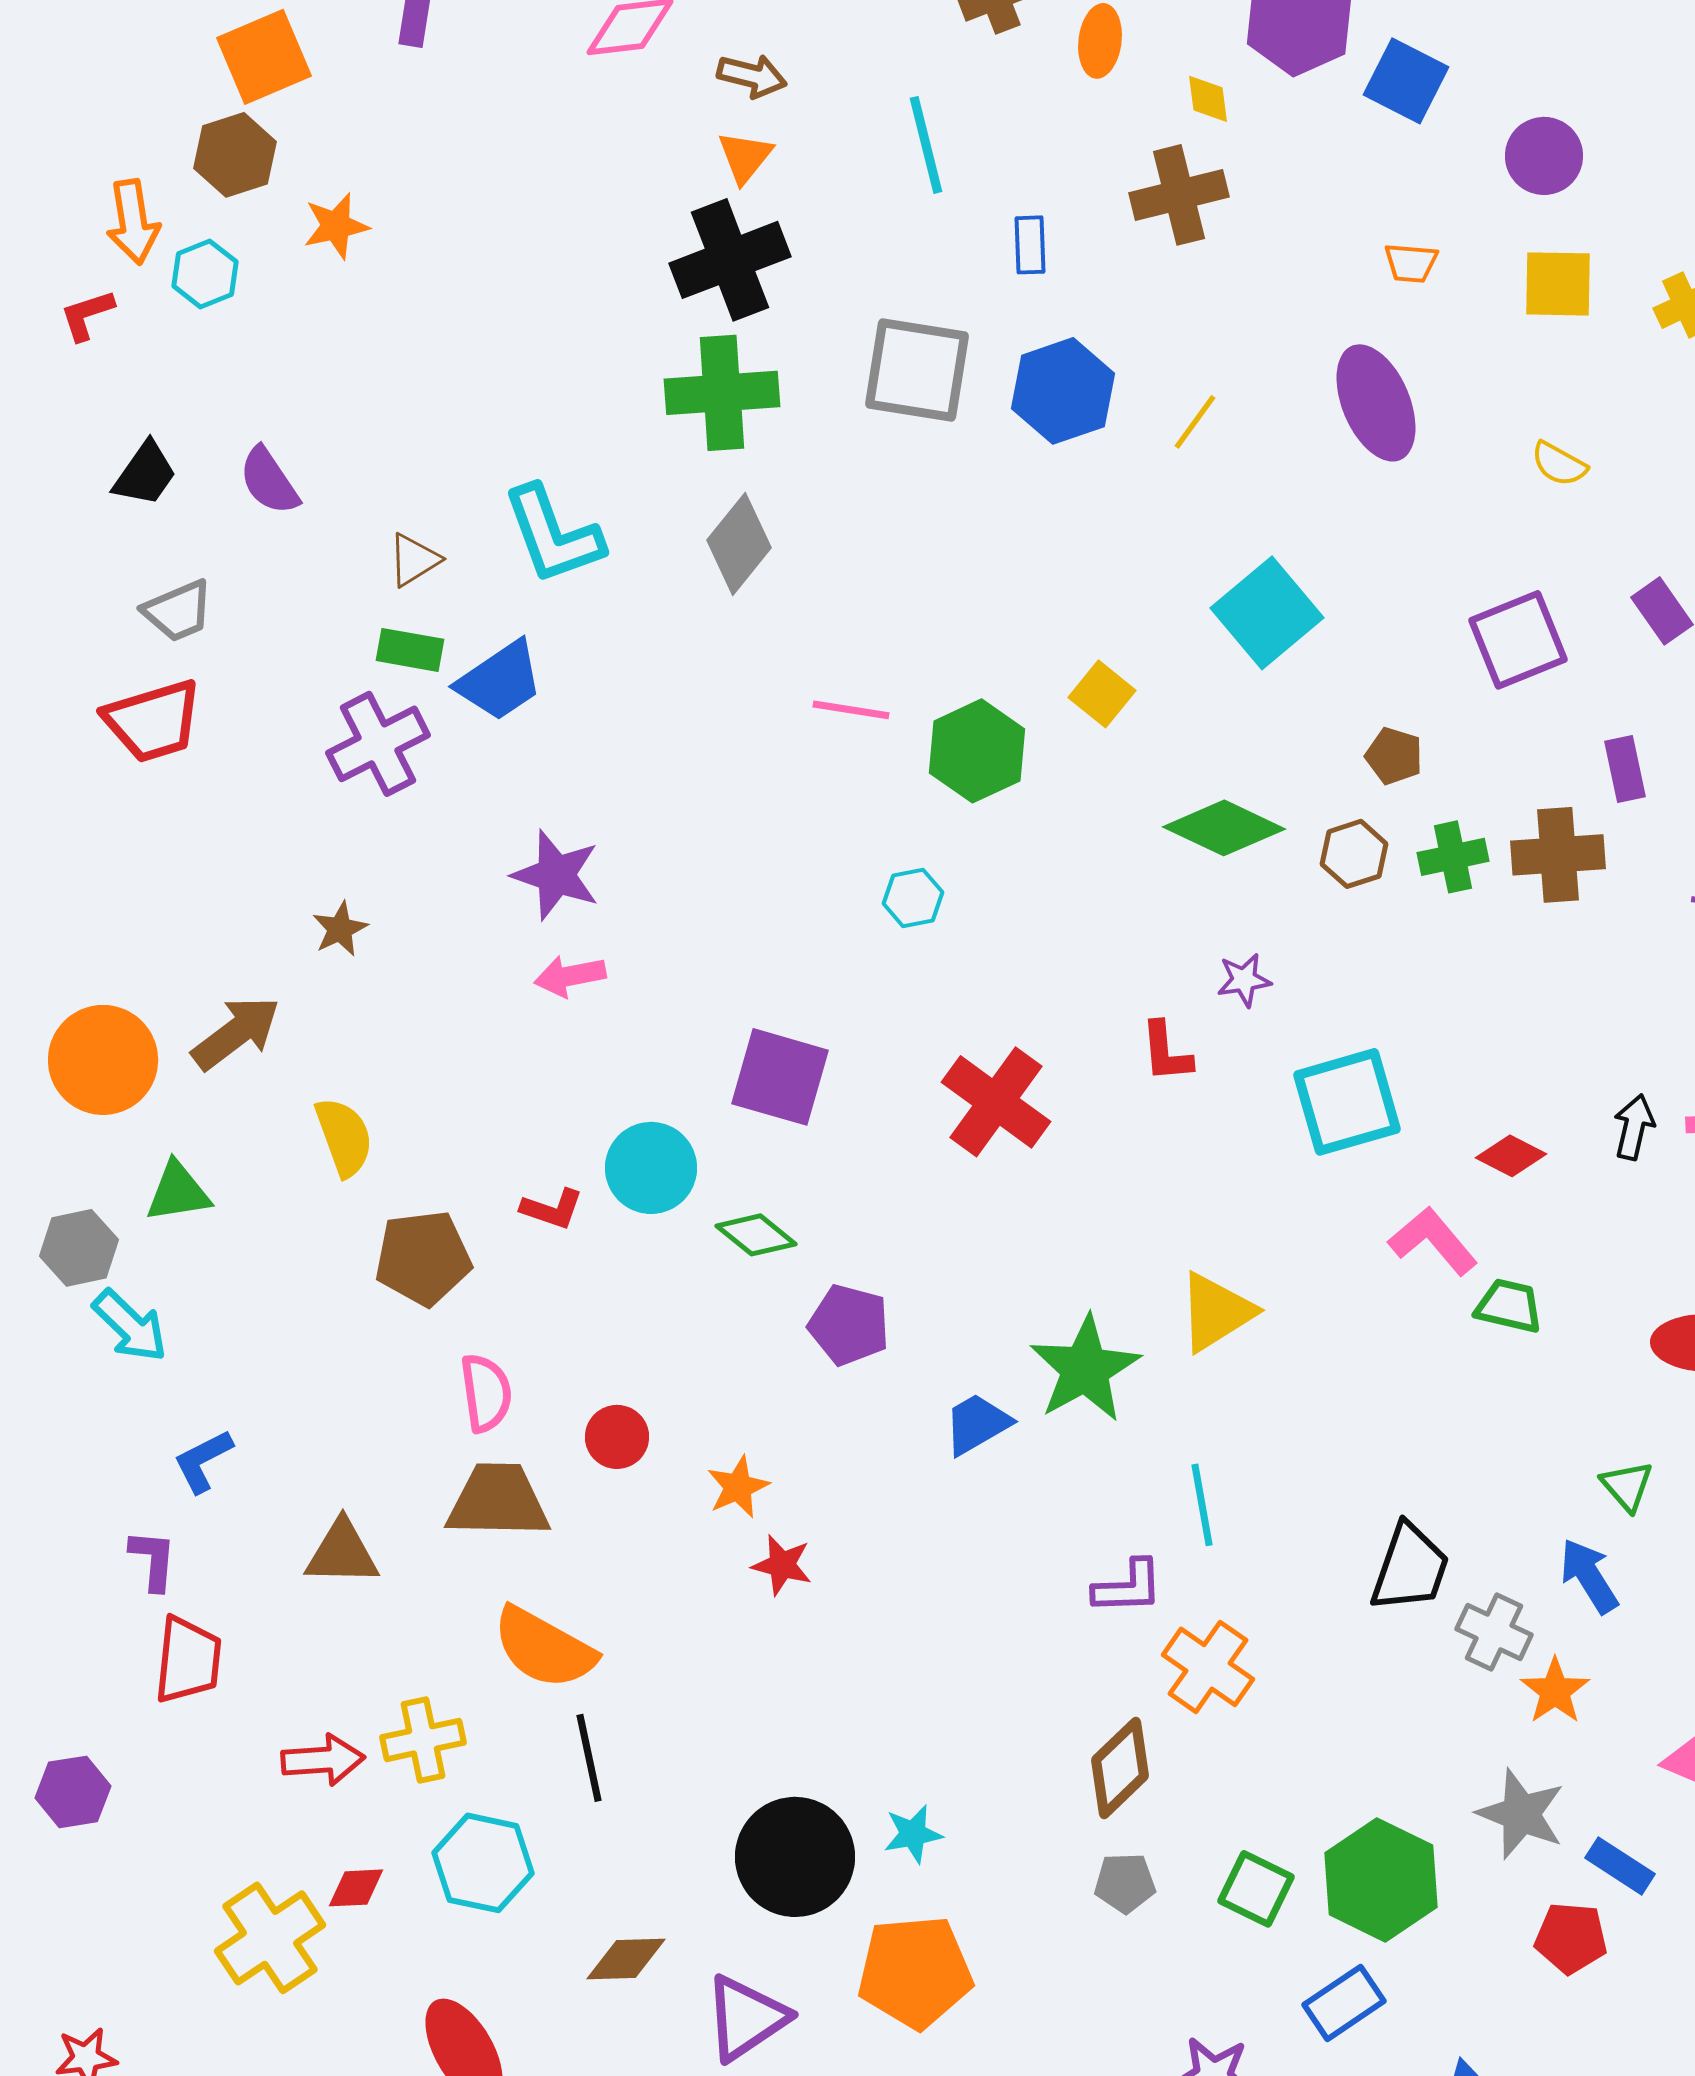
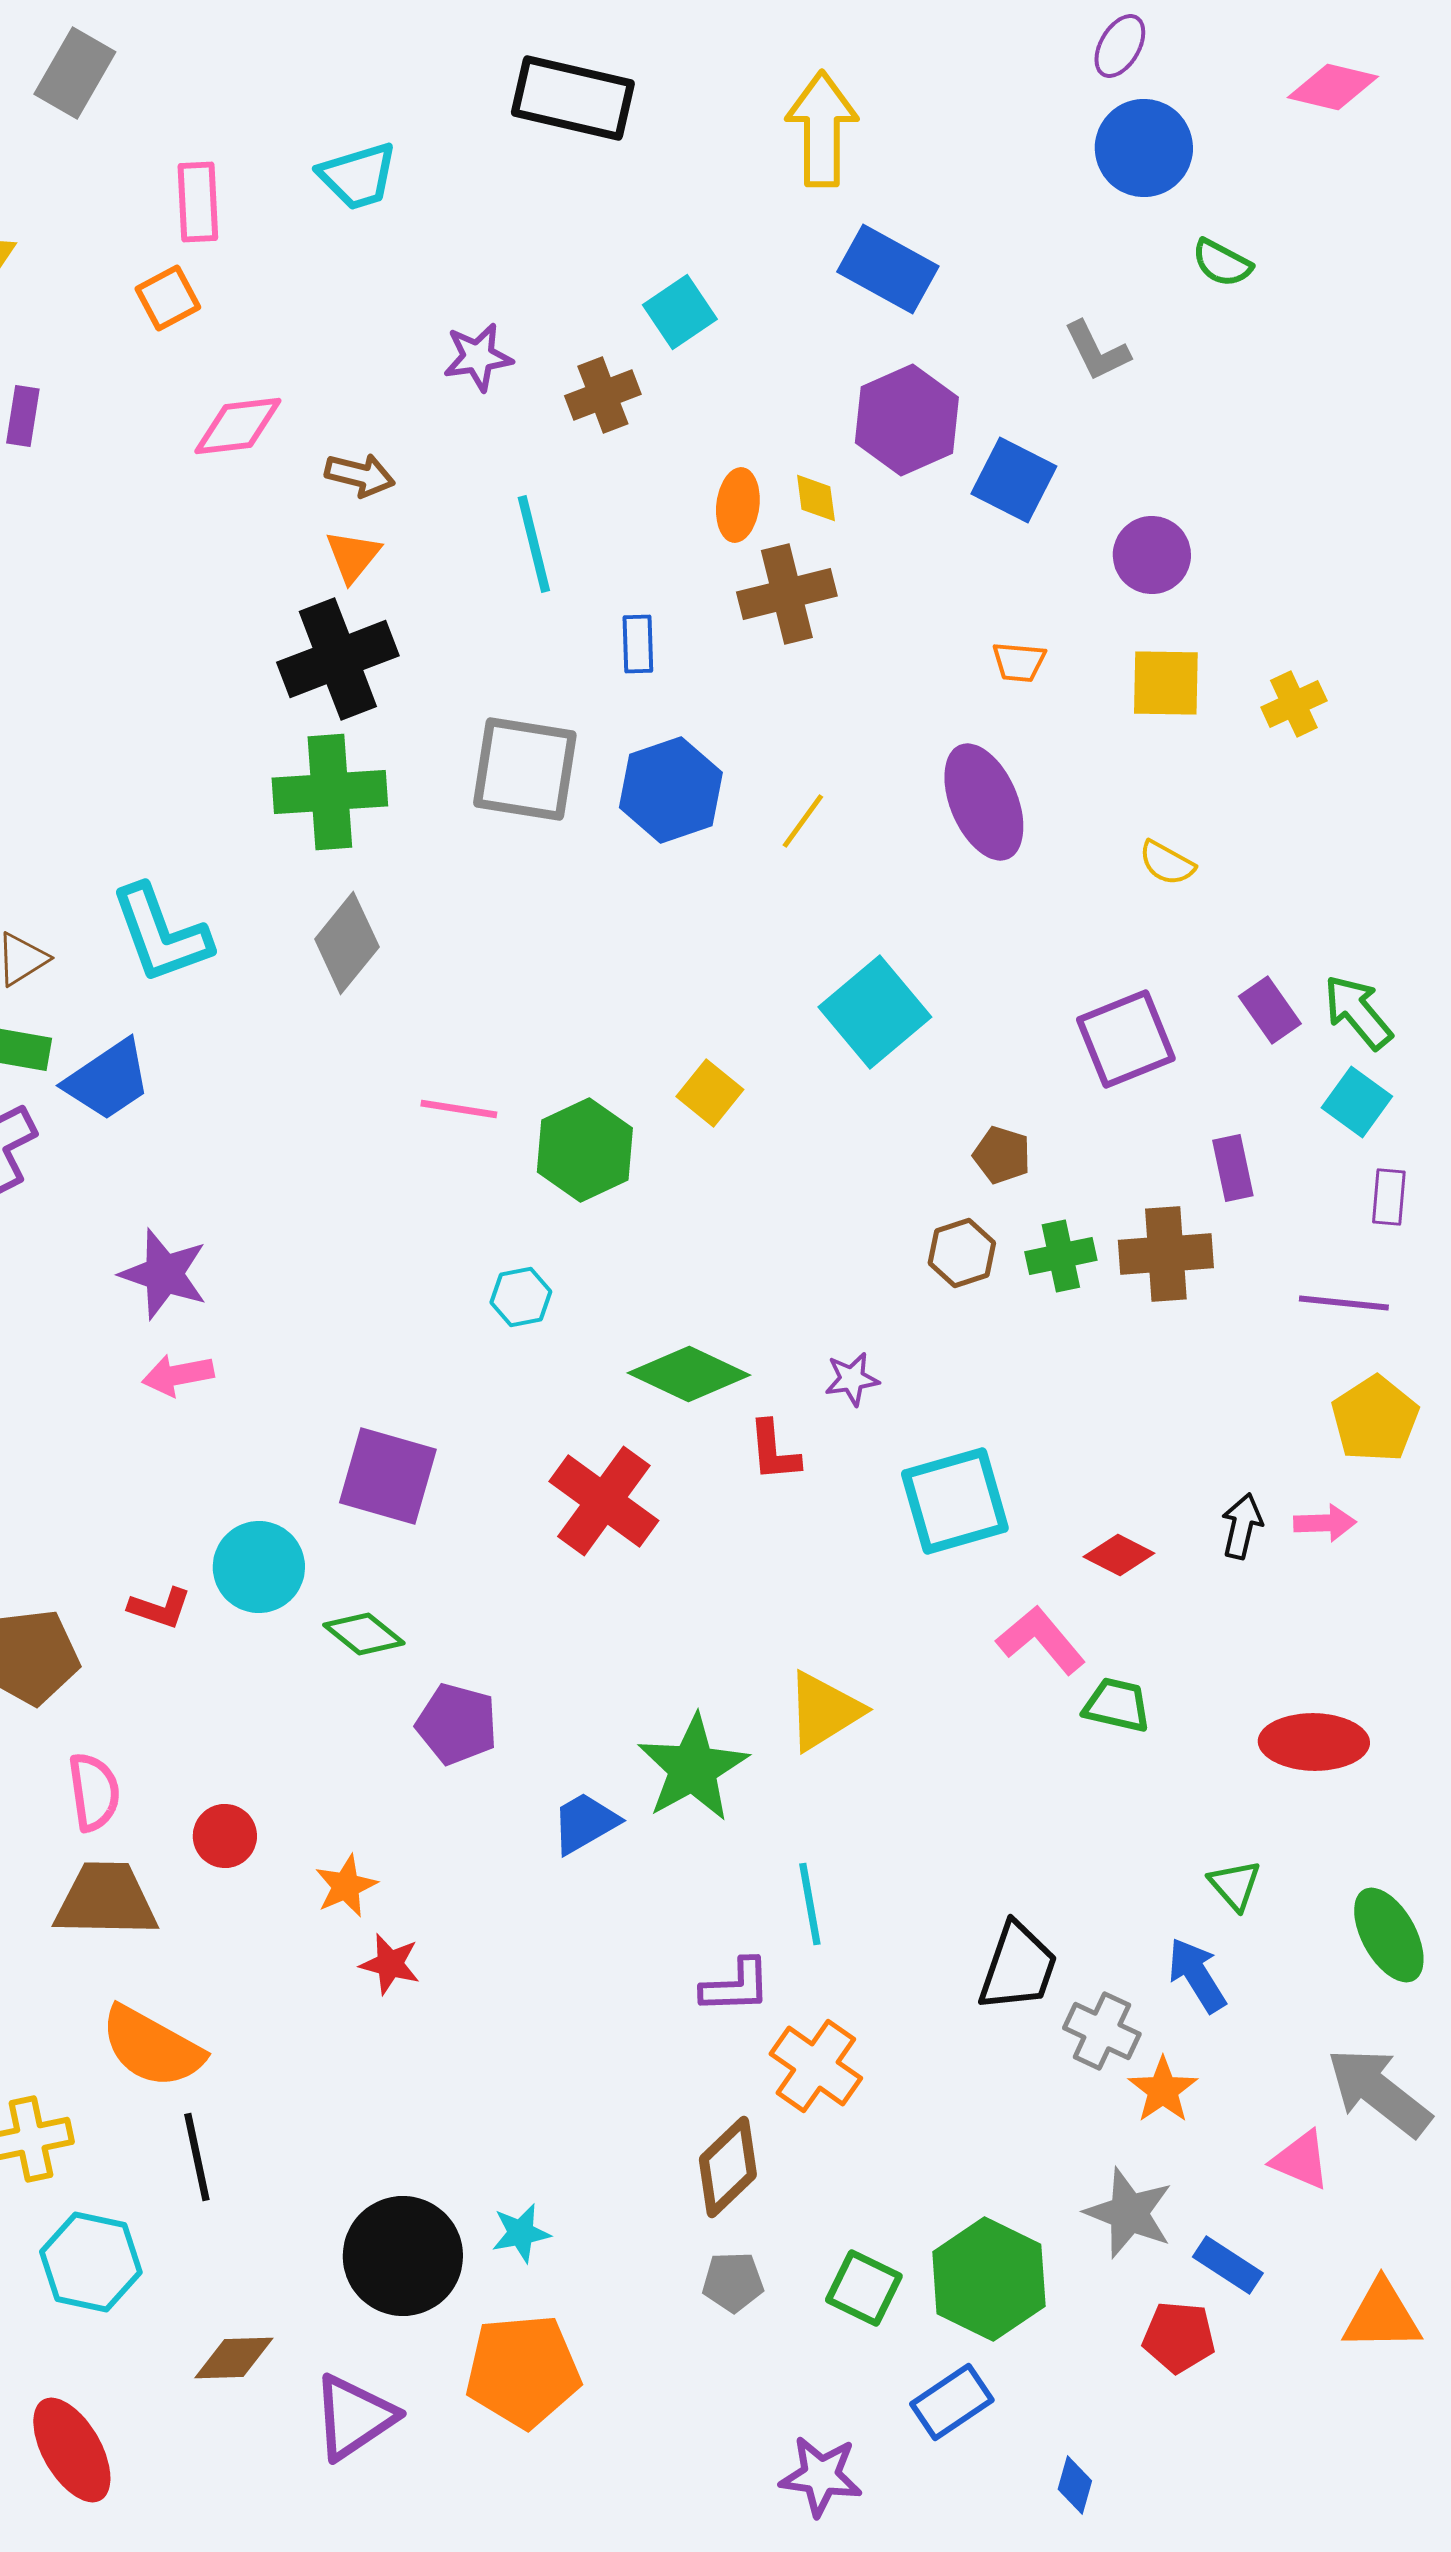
orange ellipse: (1100, 41) -> (738, 505), moved
green diamond: (1224, 828) -> (689, 1374), moved

